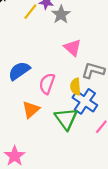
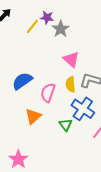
yellow semicircle: (75, 87) -> (71, 84), moved
green triangle: (66, 119) -> (66, 125), size x0.6

